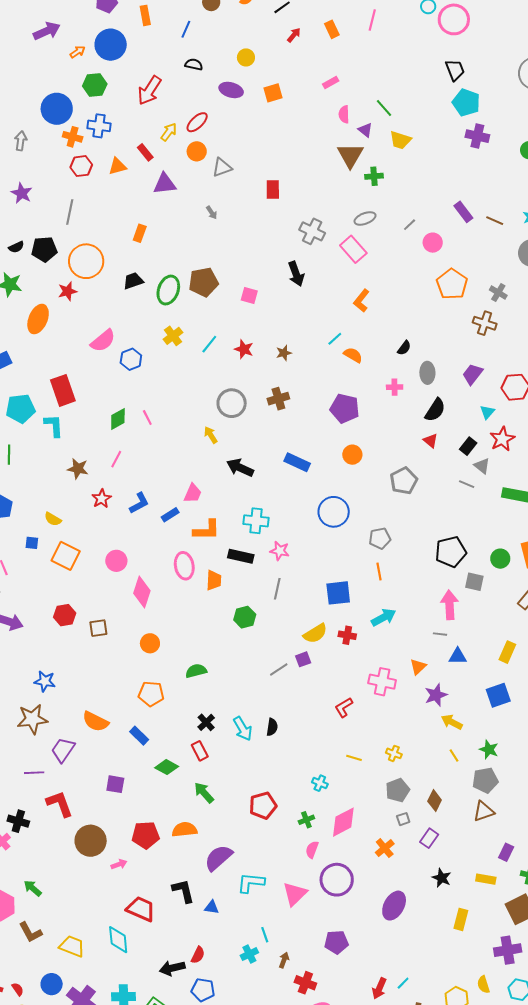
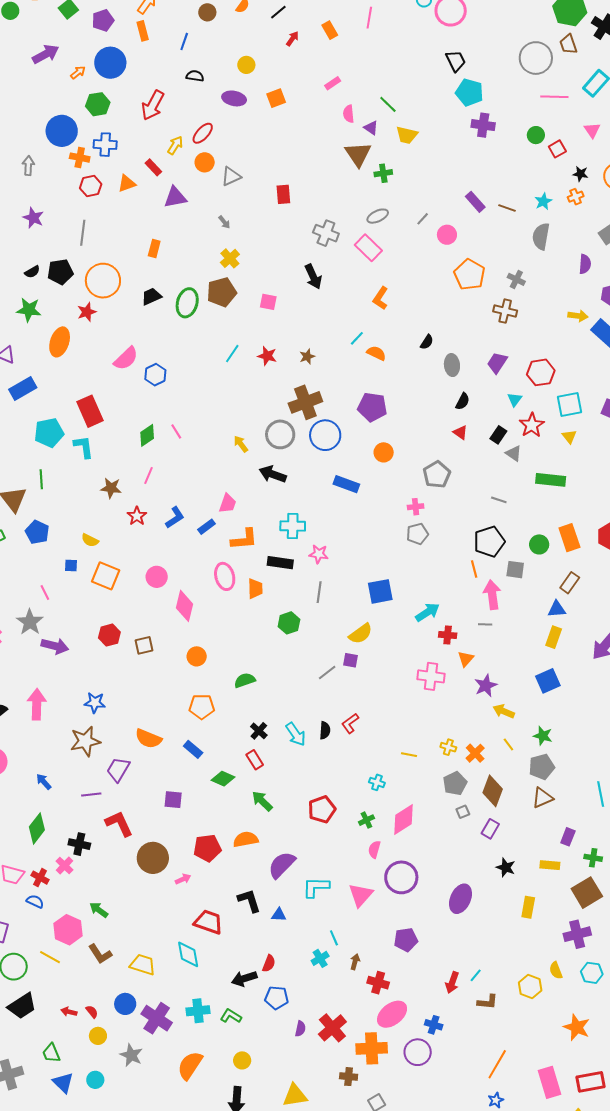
yellow cross: (173, 336) -> (230, 258), moved
pink cross: (395, 387) -> (416, 507), moved
brown cross: (278, 399) -> (305, 402), size x1.5
gray circle: (232, 403) -> (280, 434), moved
black semicircle: (435, 410) -> (463, 401), size x0.7
blue rectangle: (297, 462) -> (346, 484), moved
gray line: (467, 484) -> (499, 500), moved
blue circle: (334, 512) -> (325, 435), moved
orange line: (379, 572) -> (474, 569), moved
red cross: (347, 635) -> (448, 635), moved
blue triangle: (458, 656) -> (557, 609), moved
purple square: (303, 659) -> (351, 660), turned 35
red L-shape: (344, 707) -> (350, 723), moved
brown diamond: (435, 801) -> (493, 791), size x1.4
orange cross: (385, 848) -> (475, 753), moved

